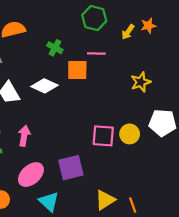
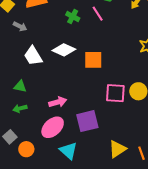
pink line: (96, 53) -> (98, 14), moved, turned 56
orange square: (77, 70) -> (93, 60), moved
pink arrow: (24, 136) -> (58, 102), moved, turned 66

